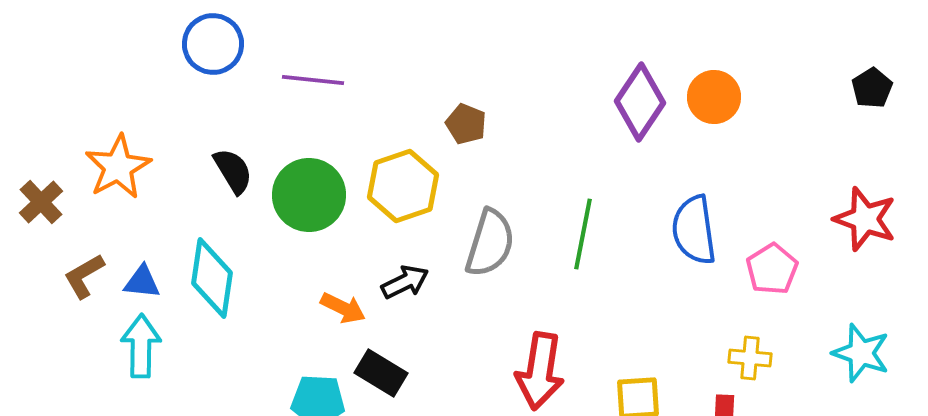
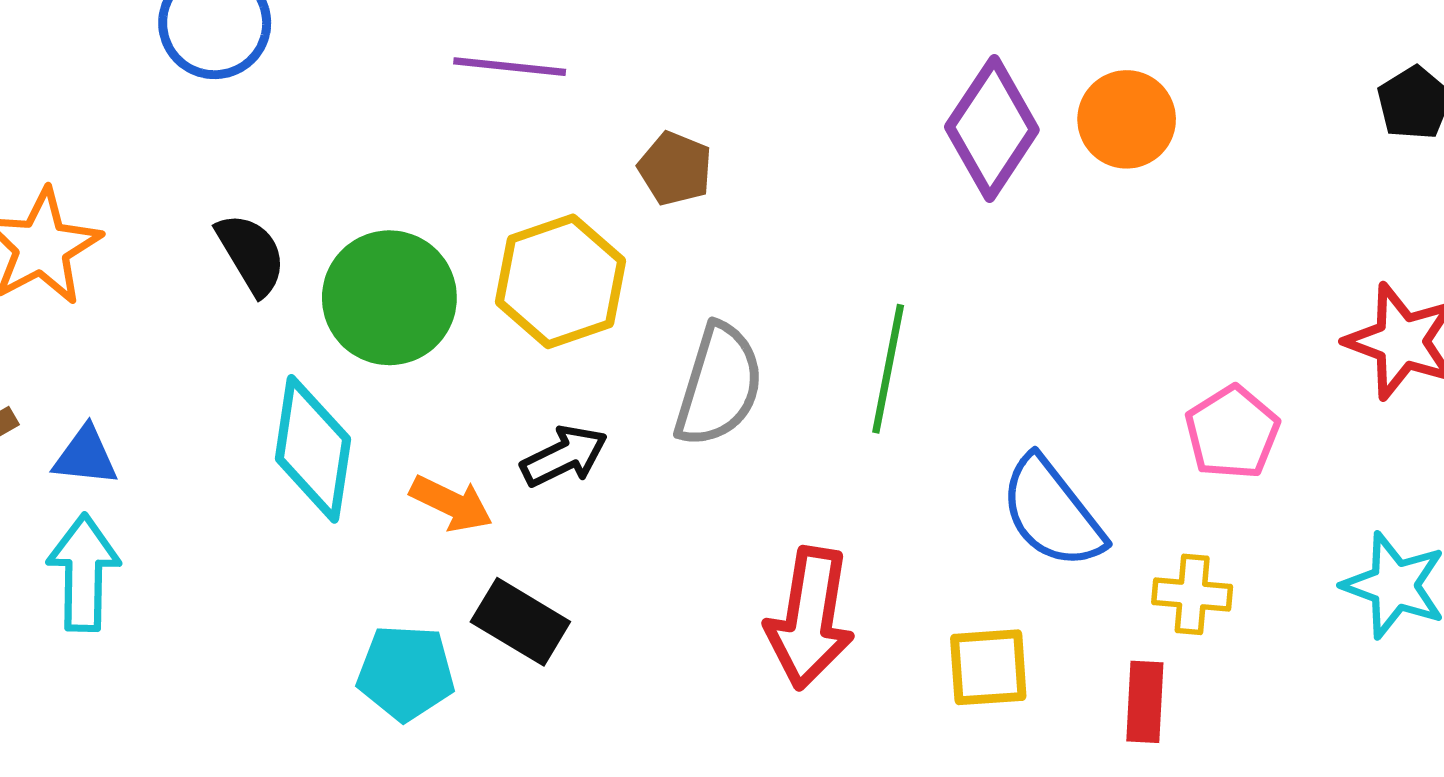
purple line: (313, 80) -> (510, 67), moved
blue semicircle: (694, 230) -> (1052, 513), moved, turned -30
cyan diamond: (212, 278) -> (313, 449), moved

